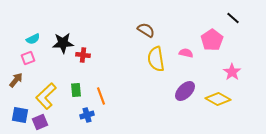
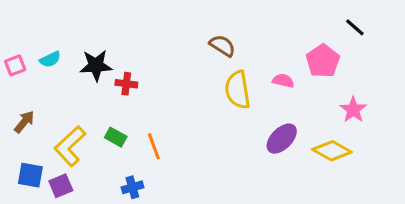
pink square: (28, 58) -> (15, 65), moved
green rectangle: (76, 90) -> (116, 137), turned -56
blue cross: (87, 115) -> (132, 187), moved

